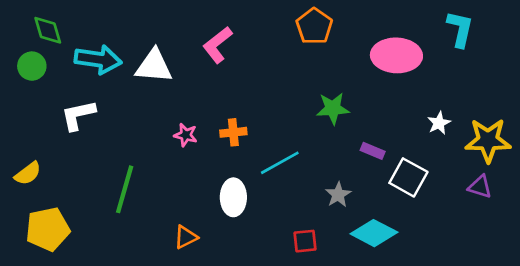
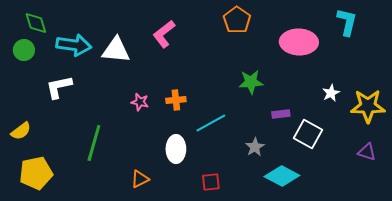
purple rectangle: (373, 151) -> (281, 114), turned -30
purple triangle: (480, 187) -> (367, 152), moved
red square: (305, 241) -> (211, 182), moved

